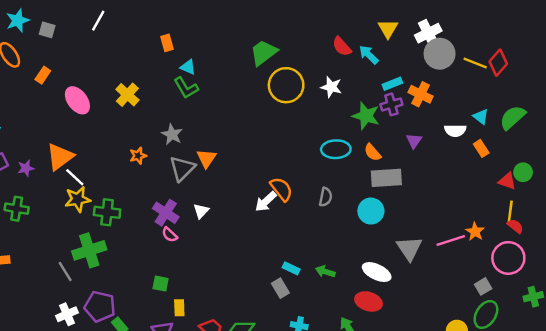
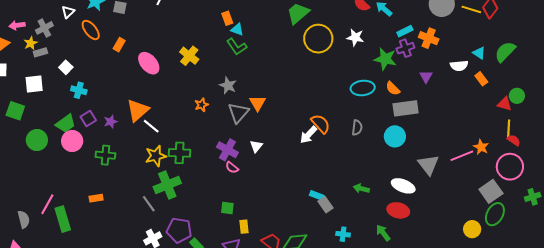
orange rectangle: (167, 43) -> (227, 18), moved
yellow star: (78, 199) -> (156, 156), moved
cyan rectangle: (291, 268) -> (317, 195), moved
gray square: (483, 286) -> (491, 191), size x1.6

